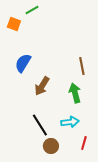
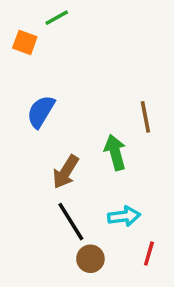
brown arrow: (42, 86) -> (66, 172), moved
green arrow: (75, 93) -> (115, 152), moved

